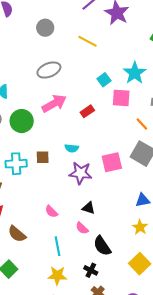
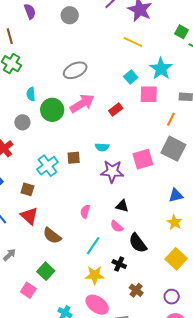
gray circle: (45, 28) -> (70, 15), moved
yellow line: (87, 41) -> (133, 42), moved
green circle: (22, 121) -> (52, 110), moved
orange line: (142, 124) -> (171, 119), turned 72
cyan cross: (16, 164) -> (47, 166), turned -30
pink semicircle: (51, 212) -> (85, 212), turned 64
cyan line: (57, 246) -> (93, 246), turned 48
black cross: (91, 270) -> (119, 264), moved

